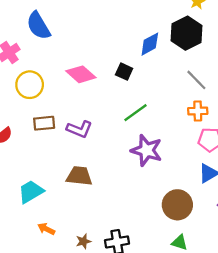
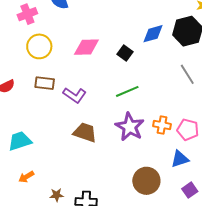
pink diamond: (81, 74) -> (86, 47), turned -56
orange cross: (198, 111) -> (162, 125), moved
brown trapezoid: (79, 176) -> (85, 132), moved
orange arrow: (46, 229) -> (26, 177), turned -70

